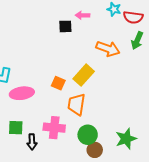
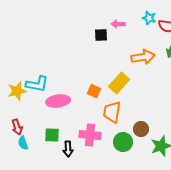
orange arrow: (108, 49) -> (143, 57), turned -30
brown circle: (95, 150) -> (141, 129), moved

